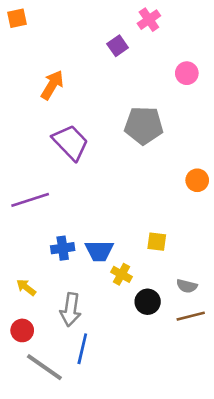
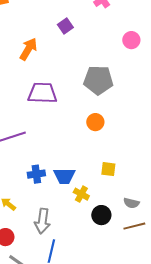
purple square: (118, 46) -> (65, 26), moved
purple trapezoid: (71, 142) -> (42, 93), turned -44
orange circle: (197, 180) -> (95, 122), moved

